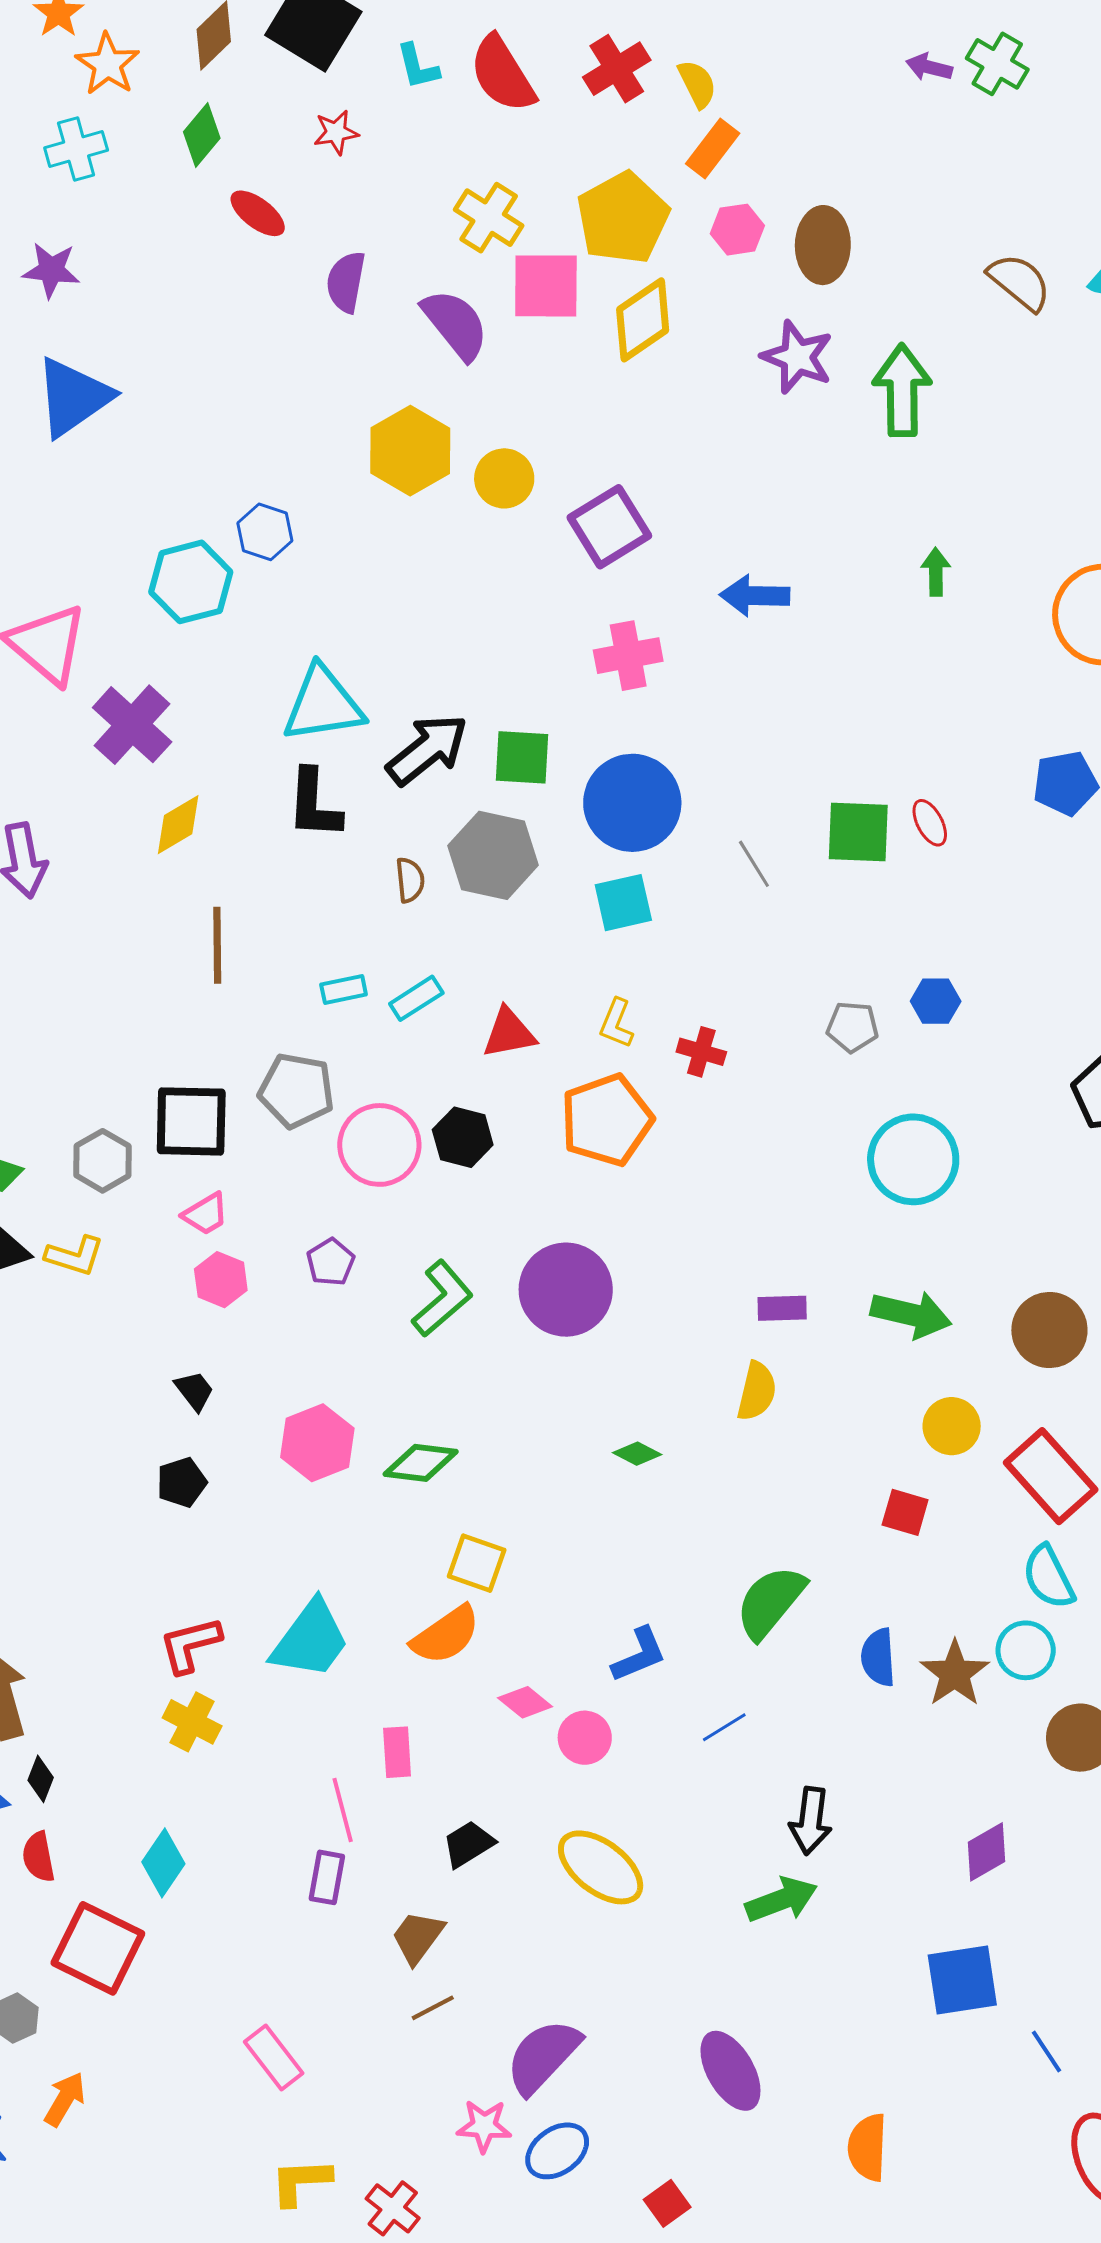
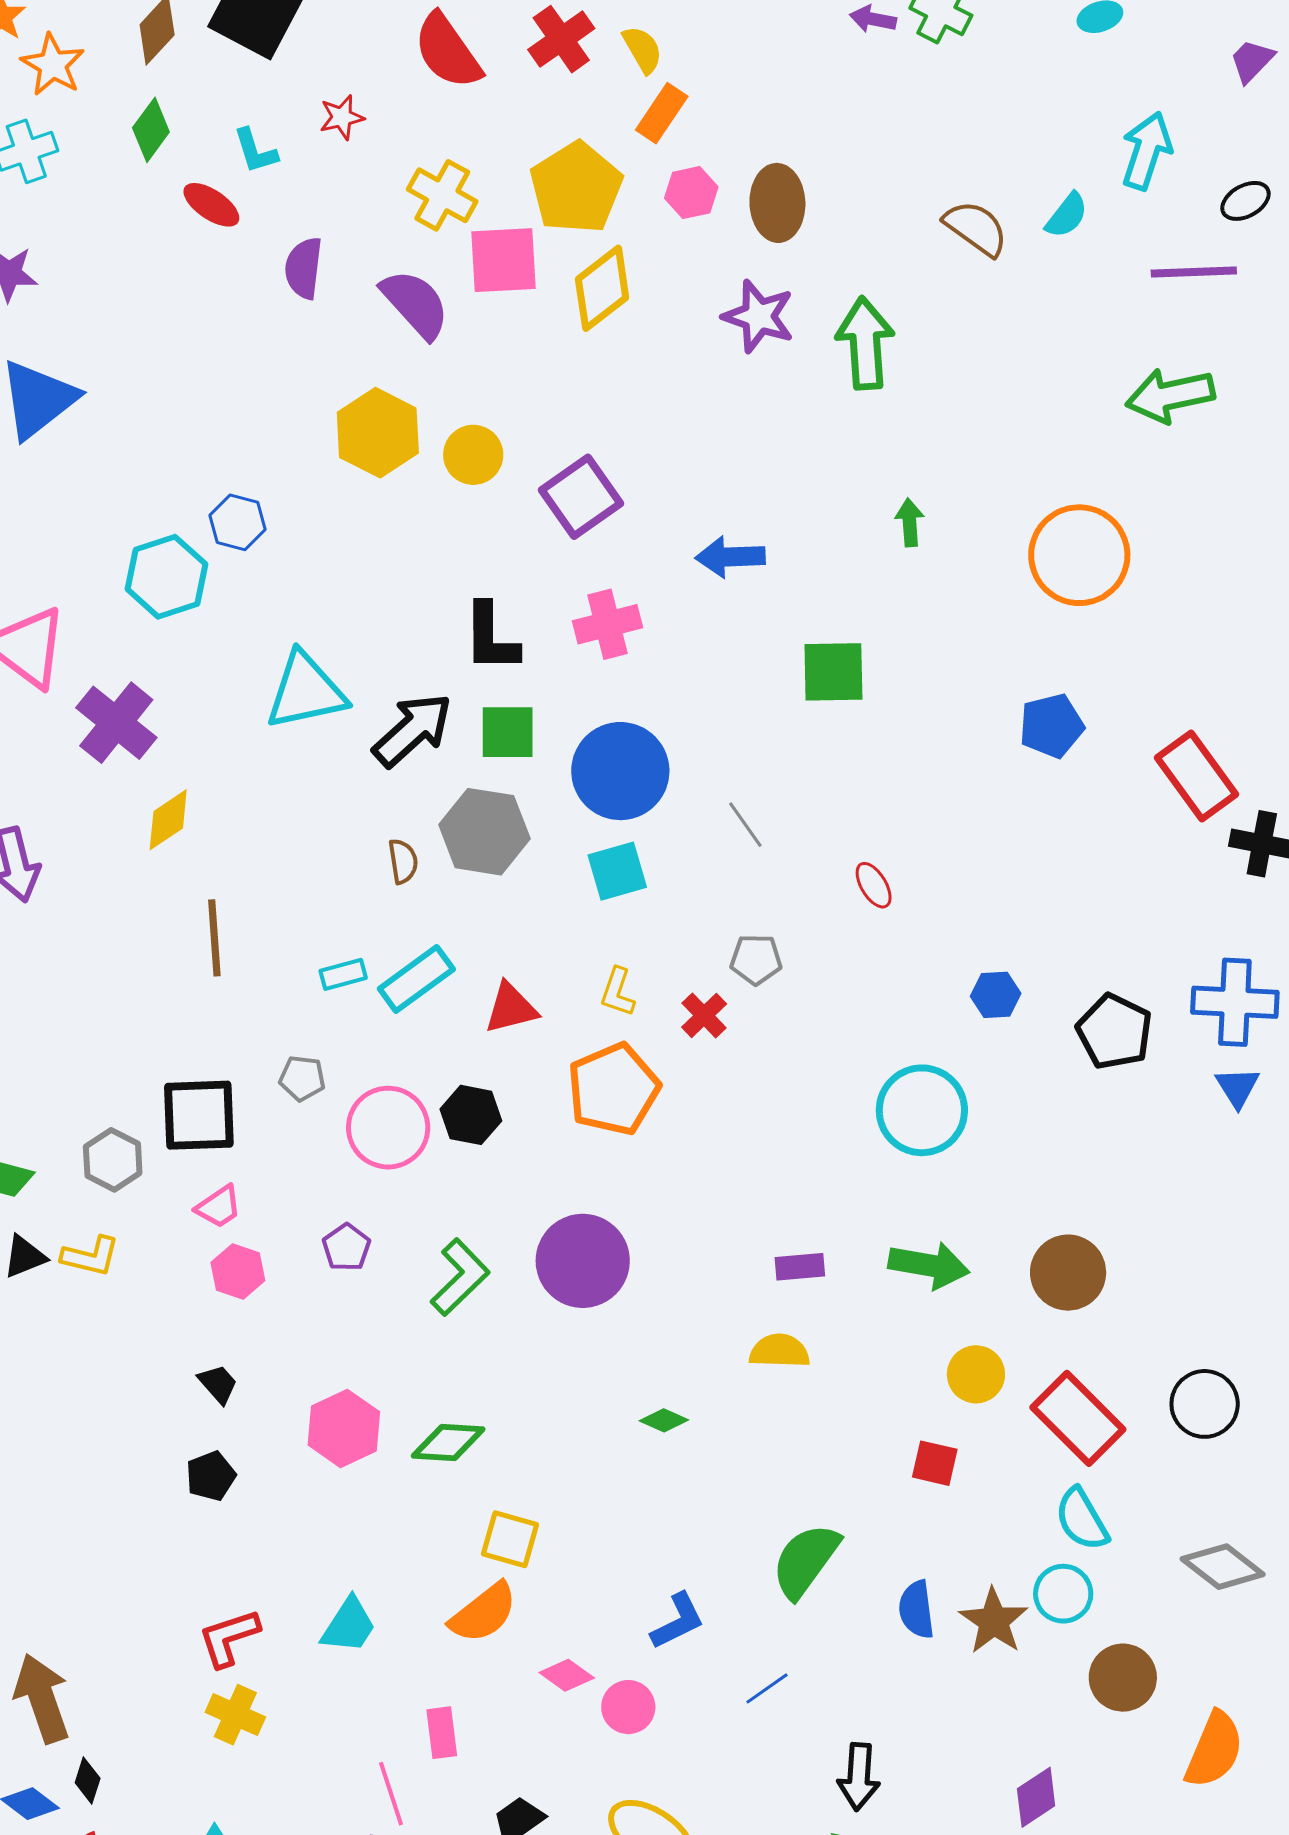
cyan L-shape: (418, 67) -> (255, 151), moved
red star: (336, 132) -> (342, 117), moved
black L-shape: (314, 804) -> (491, 638), moved
red ellipse: (930, 823) -> (874, 885), moved
green square: (858, 832) -> (833, 672), moved
cyan rectangle: (416, 998) -> (416, 979), size x1.4
blue hexagon: (936, 1001) -> (996, 995), moved
gray pentagon: (852, 1027) -> (756, 959), moved
red cross: (701, 1052) -> (704, 1015), turned 33
gray pentagon: (296, 1091) -> (302, 1078), size x0.6
yellow semicircle: (757, 1391) -> (779, 1351), turned -98
cyan trapezoid: (310, 1640) -> (349, 1625), size x0.7

